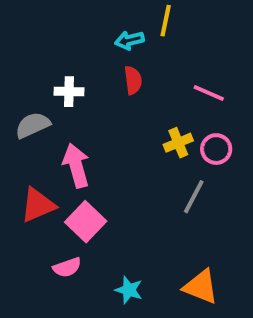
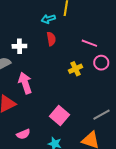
pink circle: (216, 149) -> (101, 63), moved
gray line: (194, 197) -> (102, 115), moved, turned 36
pink square: (86, 222) -> (60, 116), moved

